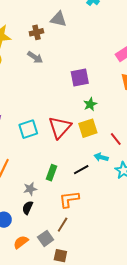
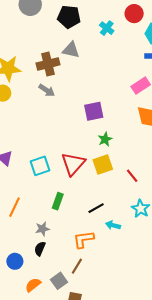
brown cross: (36, 32) -> (48, 64), size x1.5
cyan arrow: (101, 157) -> (113, 225), moved
green rectangle: (52, 173) -> (58, 201), moved

